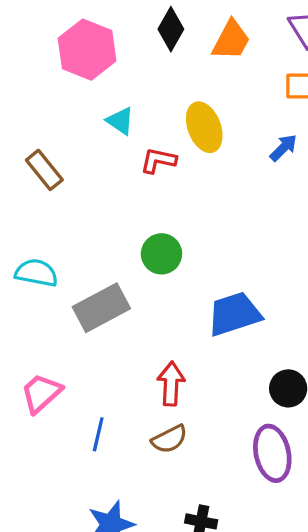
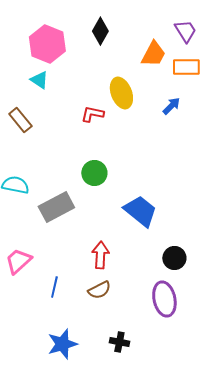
orange trapezoid: (231, 40) -> (153, 54), moved
cyan triangle: (120, 121) -> (39, 80), moved
blue trapezoid: (234, 314) -> (140, 211), turned 57

